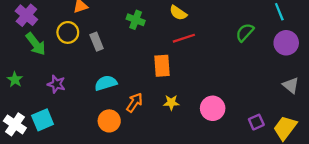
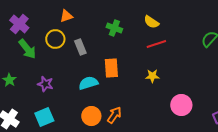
orange rectangle: (162, 66) -> (111, 68), moved
orange arrow: (134, 103) -> (114, 115), moved
yellow star: (171, 103) -> (152, 76), moved
cyan square: (43, 120) -> (44, 117), moved

